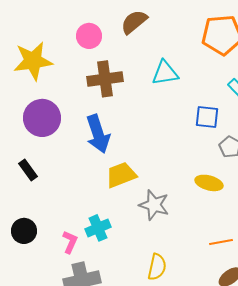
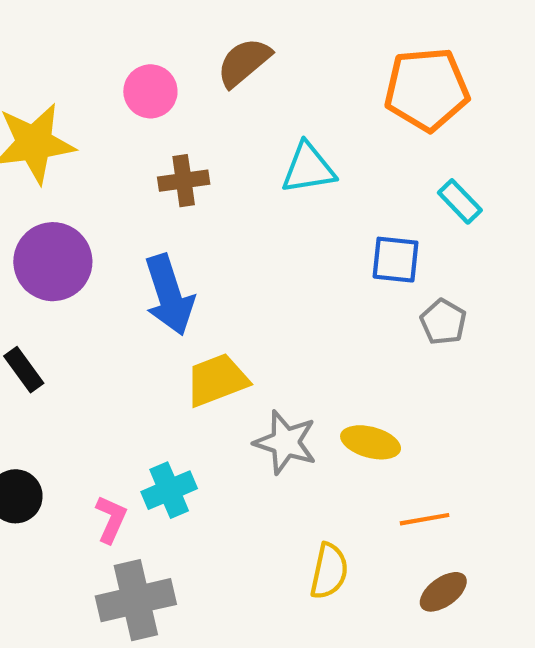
brown cross: (105, 79) -> (184, 181), size x0.7
yellow ellipse: (209, 183) -> (371, 442), moved
yellow semicircle: (157, 267) -> (329, 571), moved

